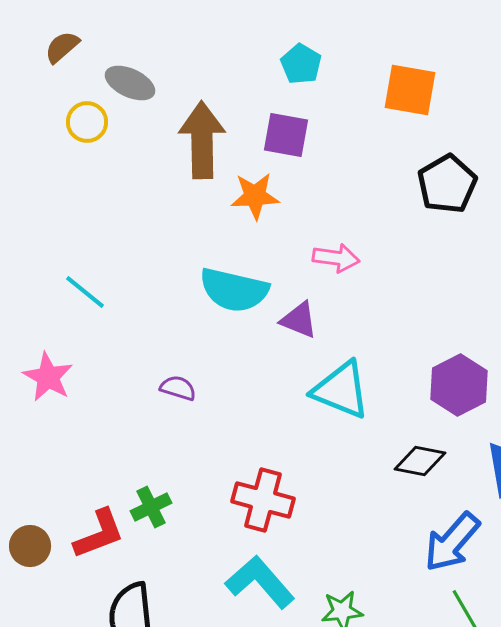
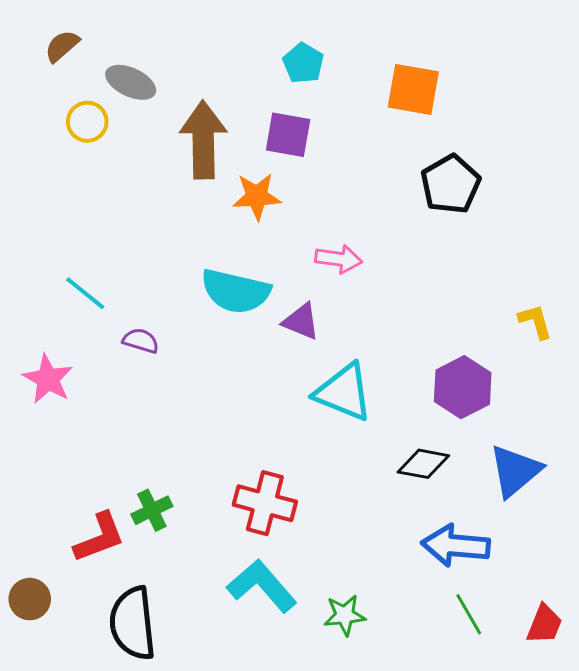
purple semicircle: (178, 388) -> (141, 341), moved
blue arrow: (452, 542) -> (456, 546), turned 54
brown circle: (30, 546) -> (30, 599), moved

